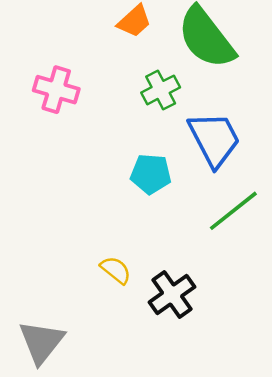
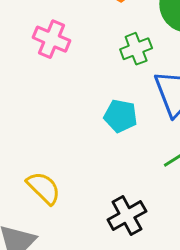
yellow semicircle: (116, 270) -> (44, 188), moved, size x1.4

